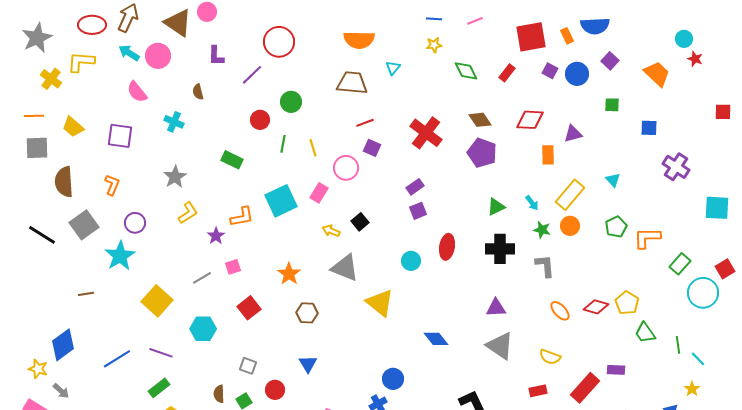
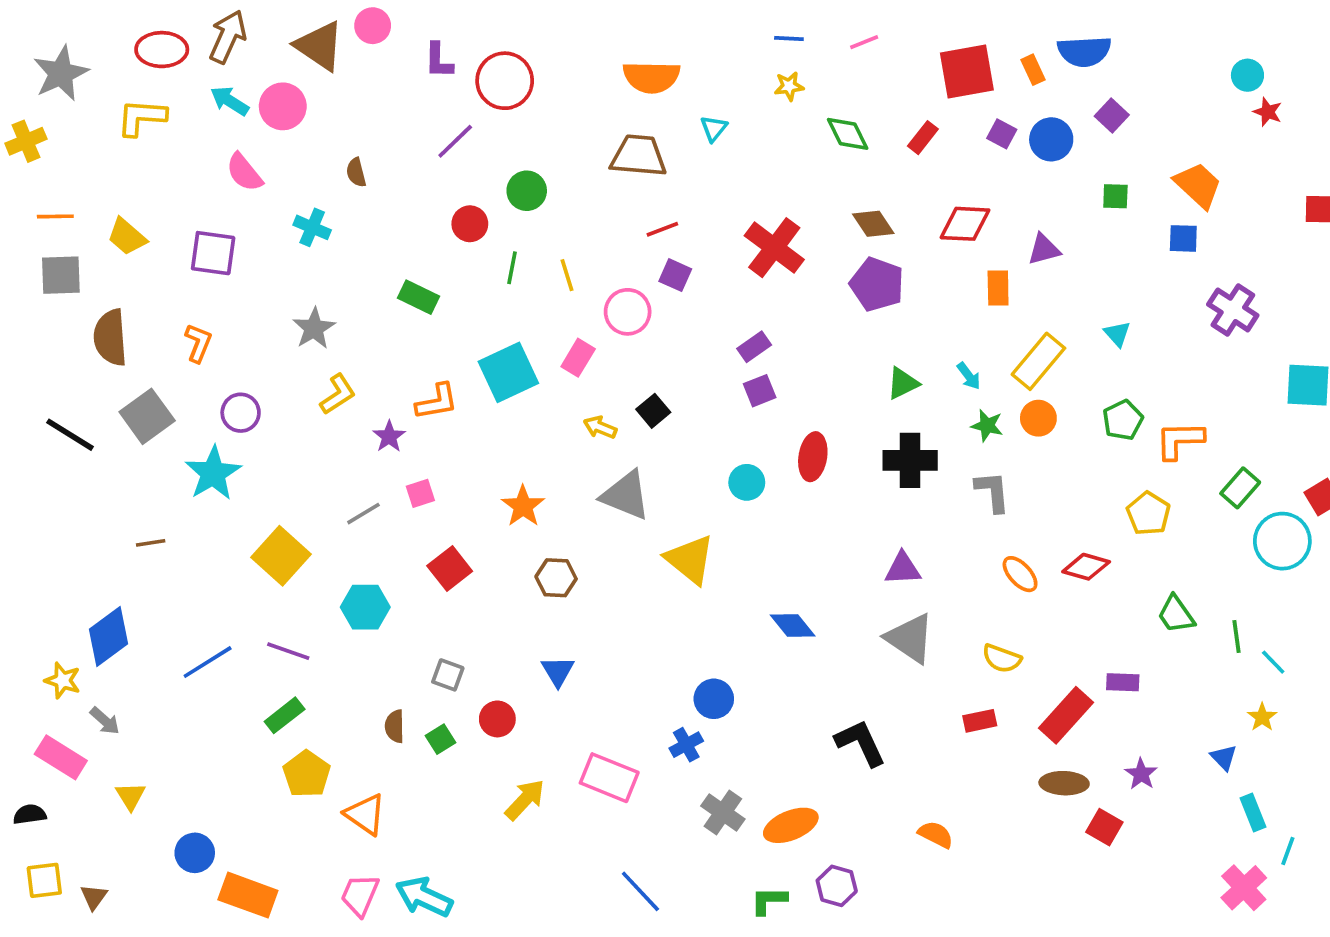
purple L-shape: (216, 56) -> (439, 61), moved
orange trapezoid: (657, 74) -> (1198, 185), moved
yellow cross: (51, 79) -> (26, 141), moved, turned 30
yellow pentagon: (627, 303) -> (1148, 514), moved

